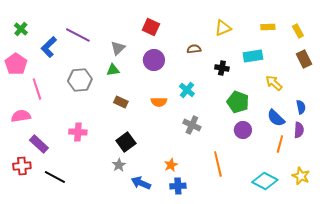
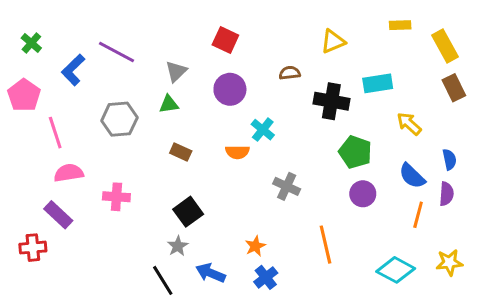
yellow rectangle: (268, 27) -> (400, 25), moved
yellow rectangle: (298, 31) -> (445, 46), size x1.5
black cross: (222, 68) -> (331, 101), size x1.6
cyan cross: (187, 90) -> (263, 130), moved
pink semicircle: (21, 116) -> (69, 173), moved
yellow star: (301, 176) -> (449, 262), turned -30
black line: (55, 177) -> (163, 280), moved, turned 30
blue cross: (178, 186) -> (266, 277), turned -35

